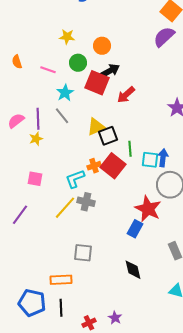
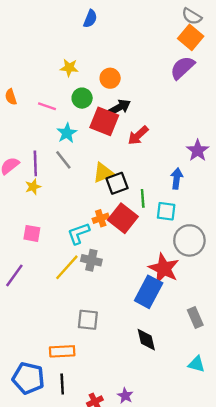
blue arrow: (163, 158) -> (177, 179), moved
blue rectangle: (135, 229) -> (149, 292), size x1.5

